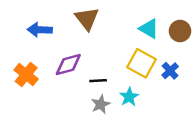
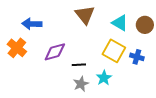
brown triangle: (87, 19) -> (85, 15), moved
blue cross: (170, 71) -> (137, 57), turned -32
orange cross: (26, 74) -> (17, 48), moved

